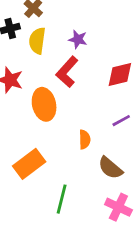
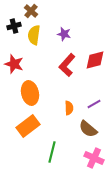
red L-shape: (67, 72) -> (67, 65), moved
orange ellipse: (44, 104) -> (30, 93), moved
purple line: (121, 121) -> (94, 104), moved

